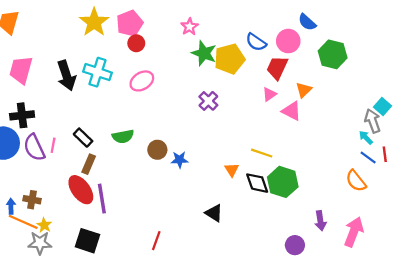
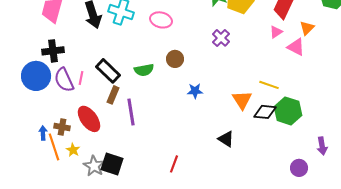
pink ellipse: (142, 81) -> (161, 20), turned 45
black rectangle: (83, 138) -> (108, 71), size x1.4
brown circle: (157, 150) -> (175, 59), moved
orange triangle: (232, 170) -> (242, 100), size x1.5
black diamond: (257, 183) -> (265, 112), turned -65
red ellipse: (81, 190) -> (89, 119), moved
purple line: (102, 199) -> (131, 112), moved
orange line: (23, 222) -> (54, 147), turned 48
gray star: (40, 243) -> (94, 166), moved, turned 30

